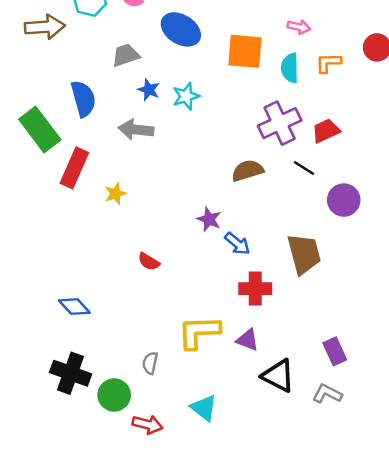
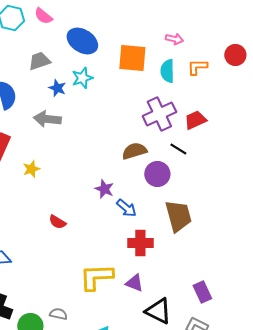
cyan star: (186, 96) -> (82, 78), moved
purple circle: (344, 200) -> (157, 174), moved
gray semicircle: (150, 363) -> (58, 314), moved, turned 90

